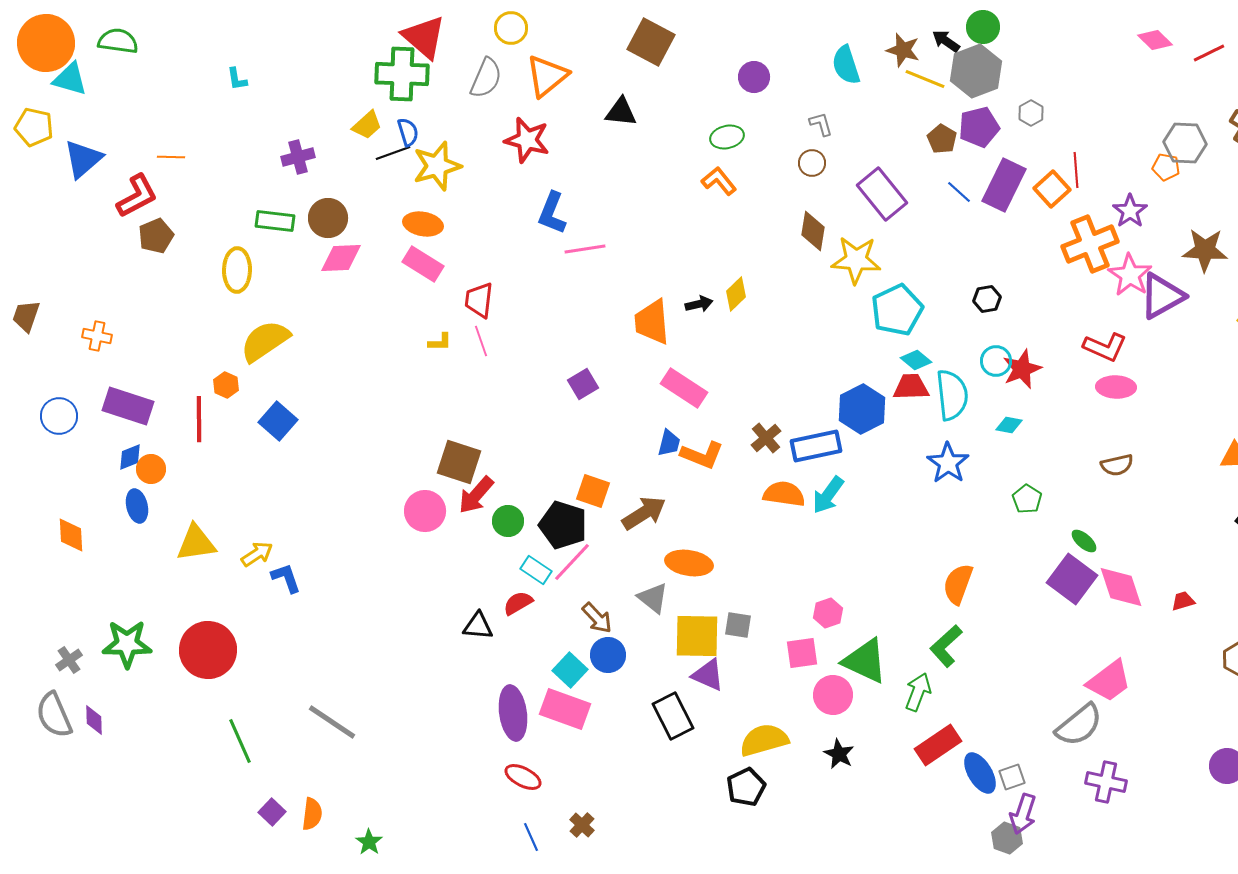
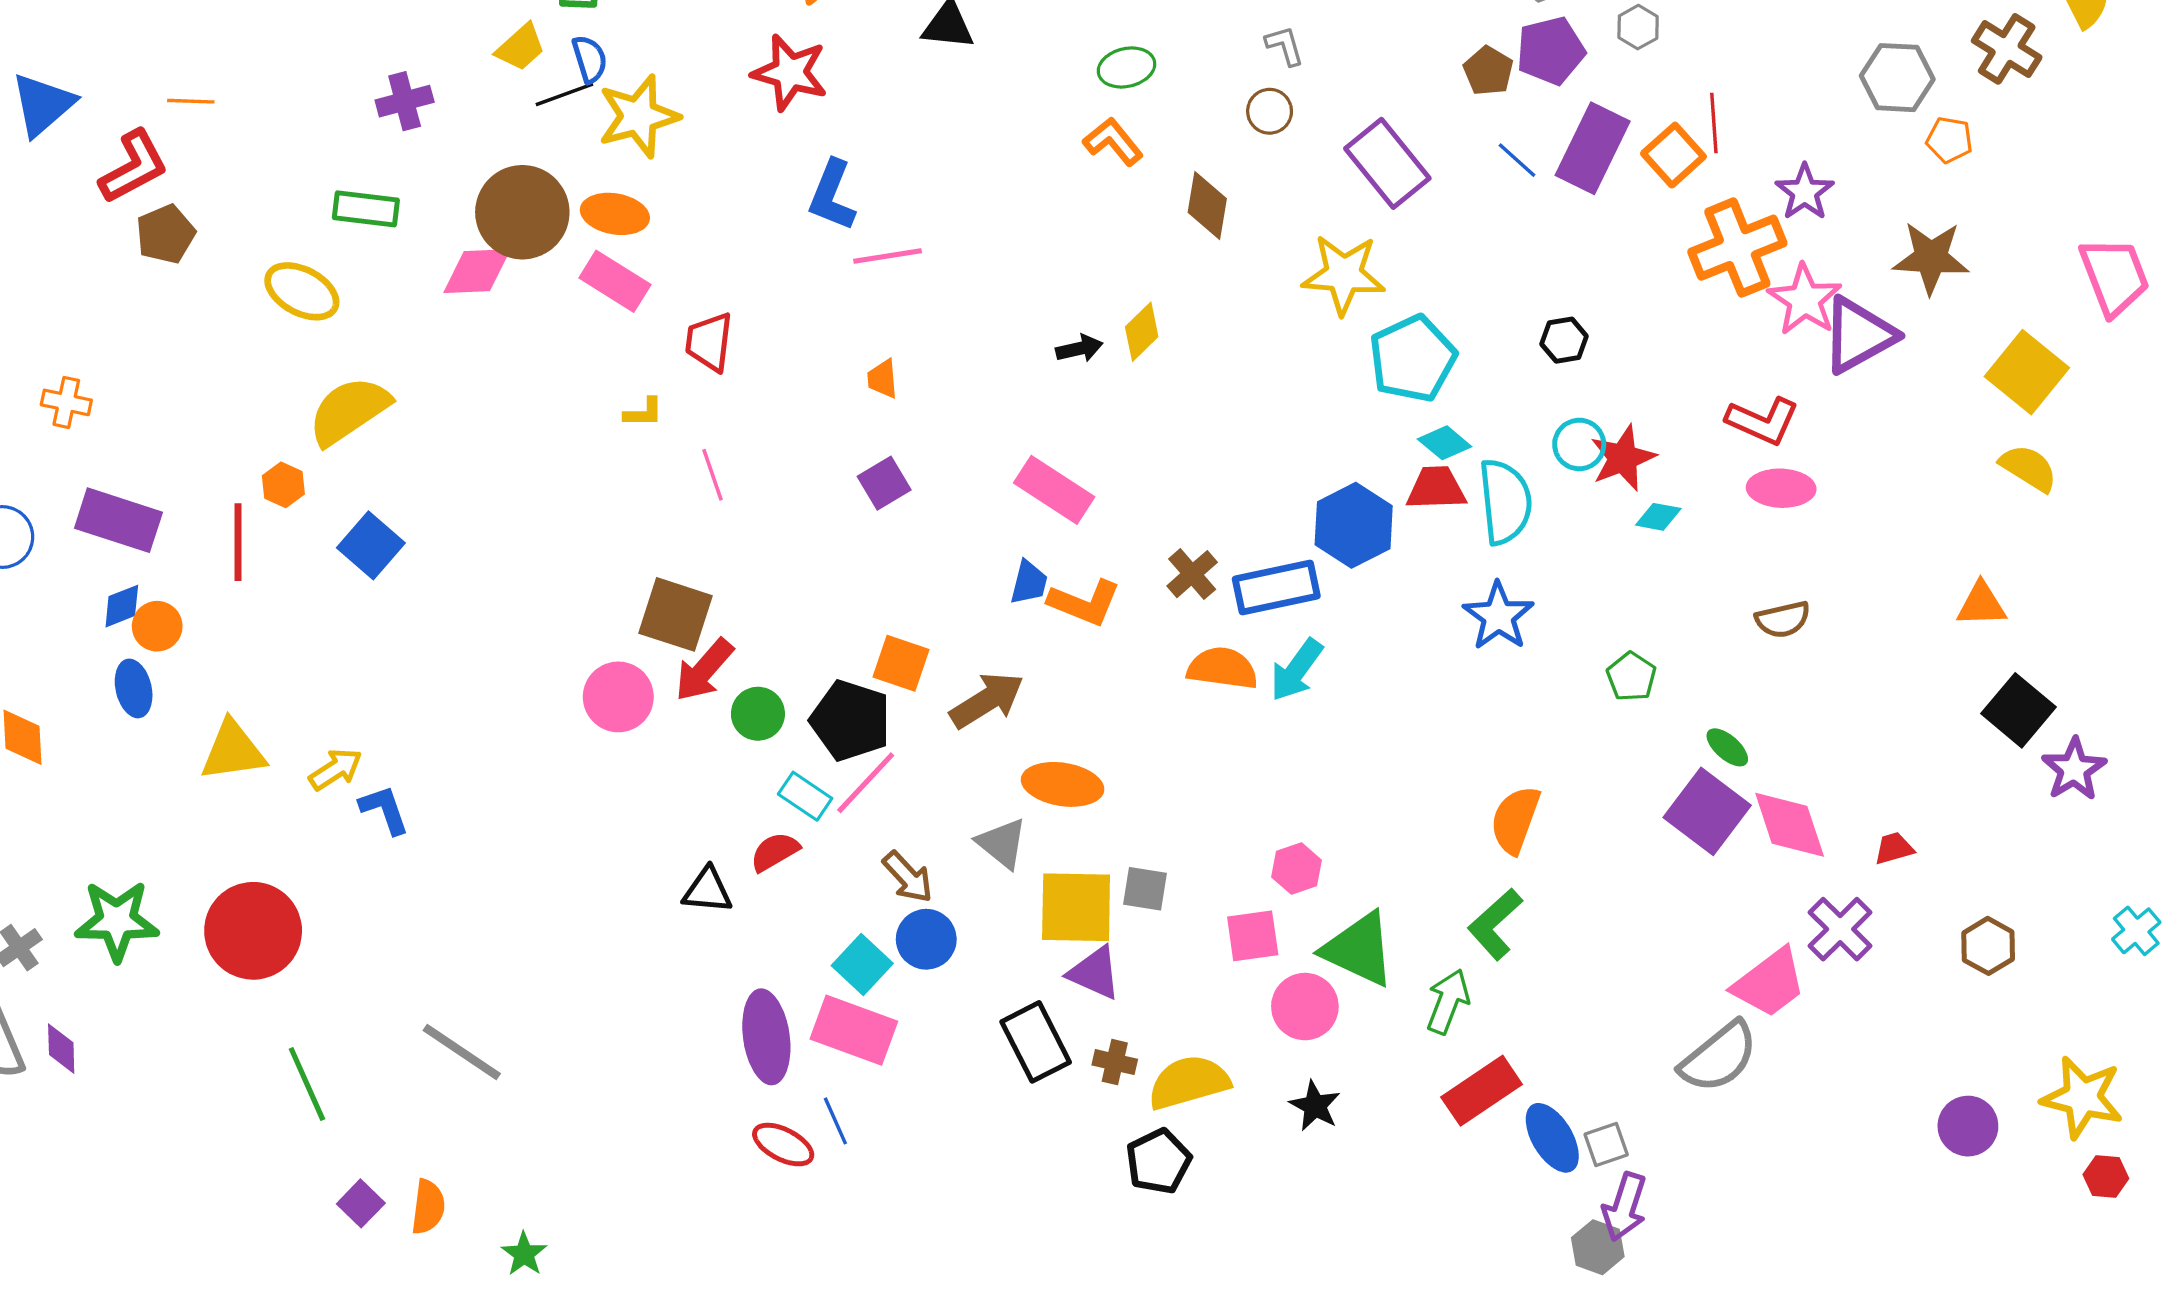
orange pentagon: (1166, 167) -> (1949, 140), moved
brown circle: (328, 218) -> (522, 212), moved, size x1.4
brown diamond: (813, 231) -> (1207, 205), moved
yellow ellipse: (237, 270) -> (302, 291), turned -63
orange trapezoid: (652, 322) -> (882, 379), moved, size x0.5
pink line: (481, 341) -> (713, 475), moved
cyan diamond: (1009, 425) -> (1658, 517), moved
purple cross: (1106, 782) -> (1840, 929), moved, turned 33
brown cross: (582, 825) -> (1115, 1062), moved, turned -30
blue line: (531, 837) -> (835, 1121), moved

